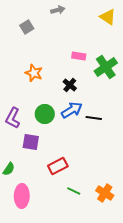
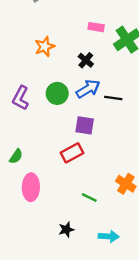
orange star: (34, 73) -> (45, 47), turned 30
purple square: (31, 142) -> (85, 125), moved
green line: (74, 191) -> (89, 197), moved

